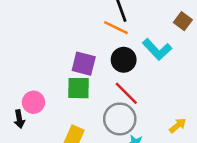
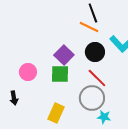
purple square: (84, 64) -> (64, 55), turned 30
pink circle: (33, 102) -> (28, 72), moved

